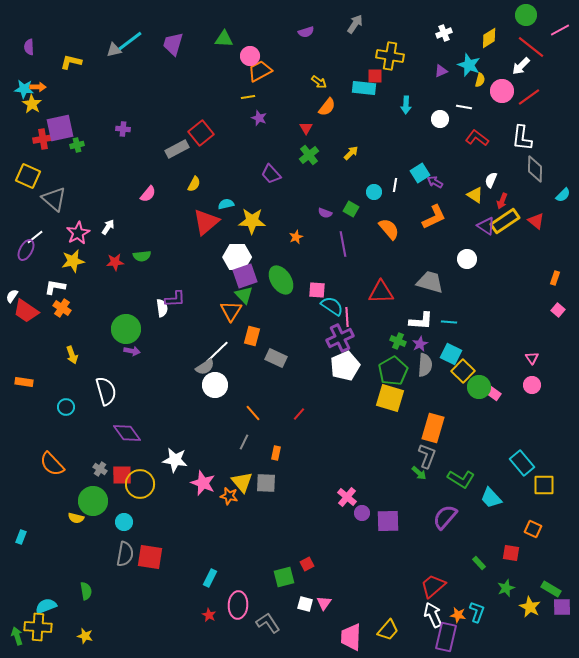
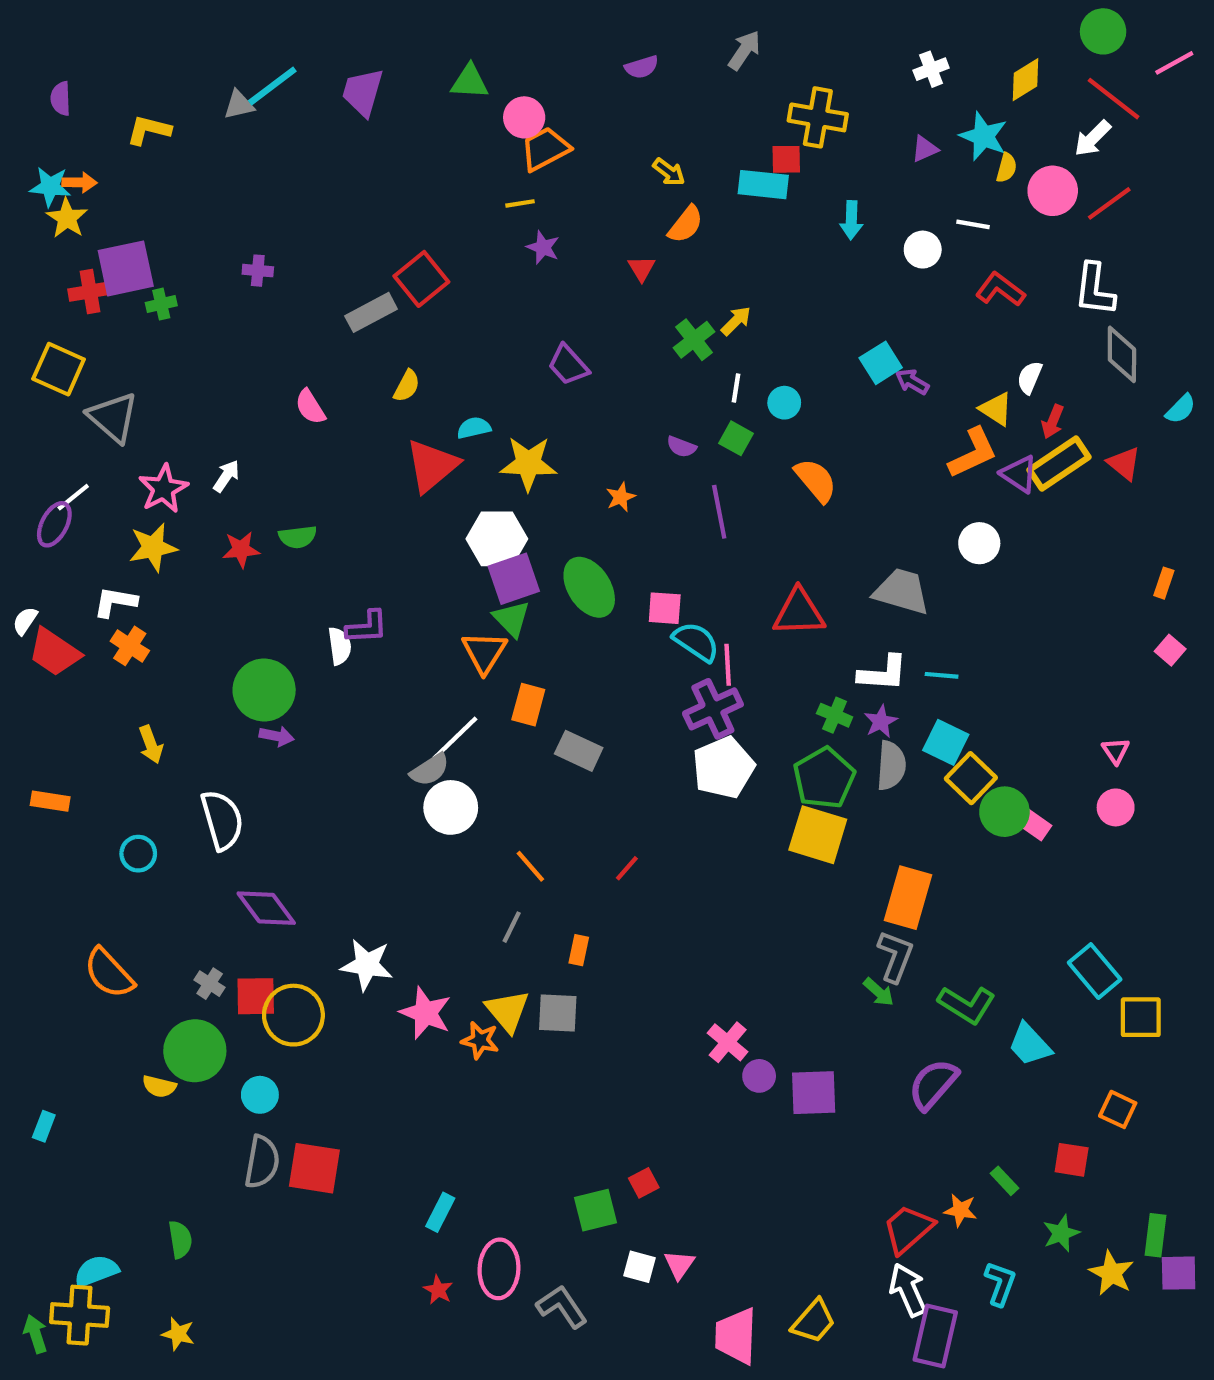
green cross: (309, 155) -> (694, 340), moved
white line: (395, 185) -> (736, 388), moved
pink semicircle: (148, 194) -> (310, 407), turned 108
orange L-shape: (434, 217) -> (973, 453), moved
green rectangle: (551, 589) -> (1155, 1235), turned 66
orange star: (458, 615) -> (960, 1210), moved

